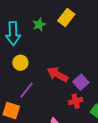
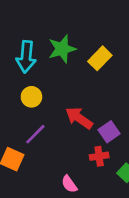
yellow rectangle: (66, 18) -> (100, 58), moved
green star: (39, 25) -> (62, 49), size x1.5

